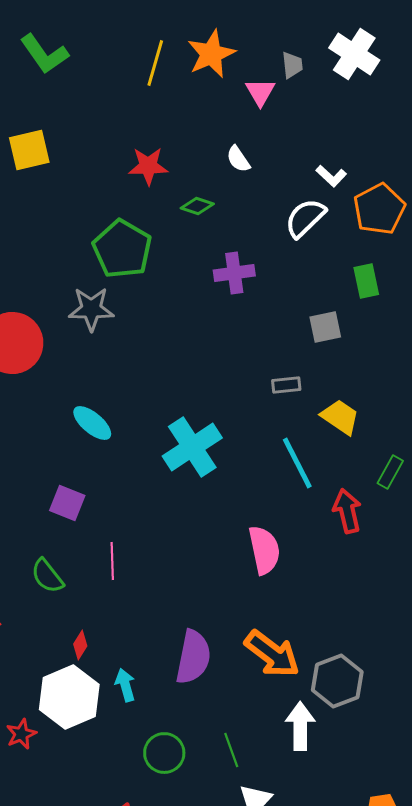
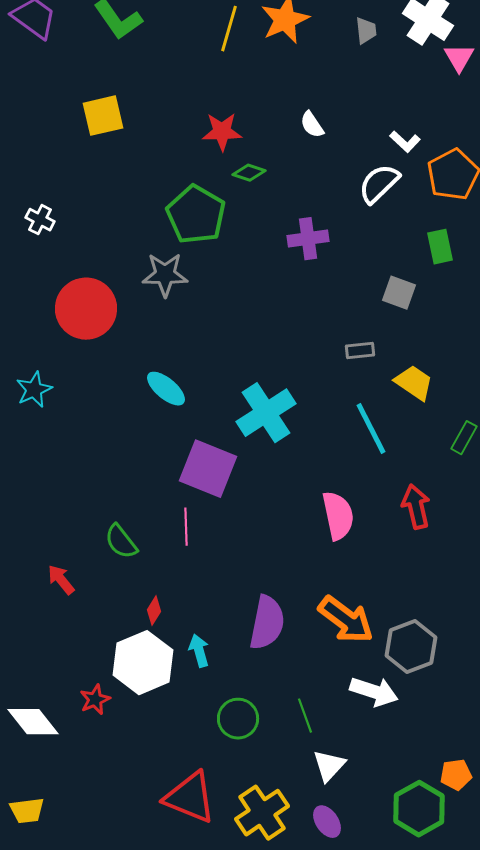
pink triangle: (260, 92) -> (459, 58), moved
green diamond: (197, 206) -> (249, 173), moved
gray square: (325, 327) -> (399, 293), turned 32
purple square: (67, 503) -> (208, 469), moved, size x1.6
red arrow: (347, 511) -> (416, 507), moved
white arrow: (300, 726) -> (374, 692), turned 108

